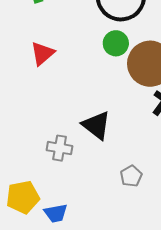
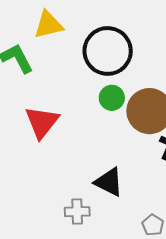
red triangle: (42, 53) -> (42, 122), size x1.4

